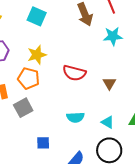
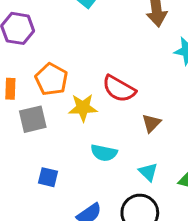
yellow star: (37, 55) -> (83, 108), moved
brown triangle: (109, 83) -> (151, 123), moved

